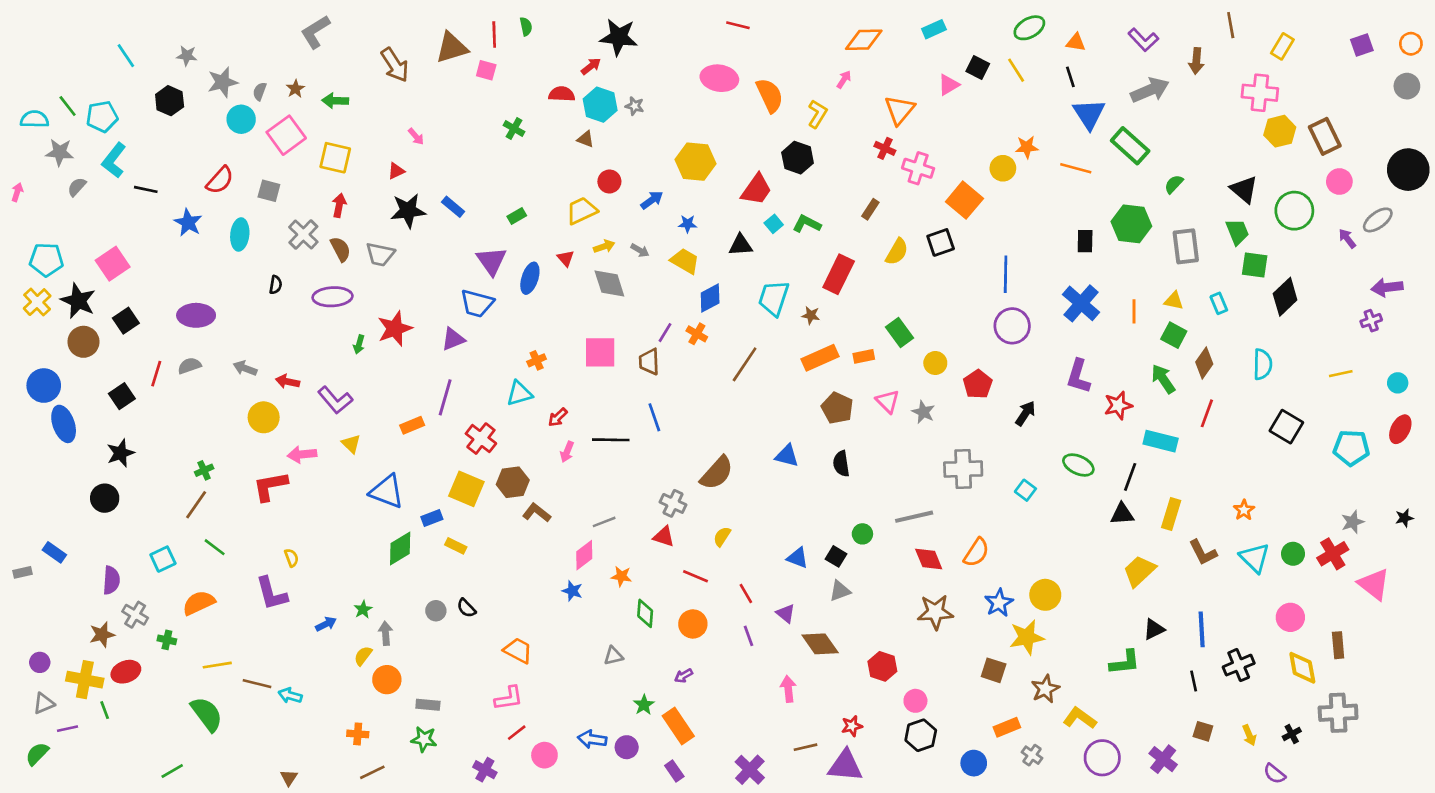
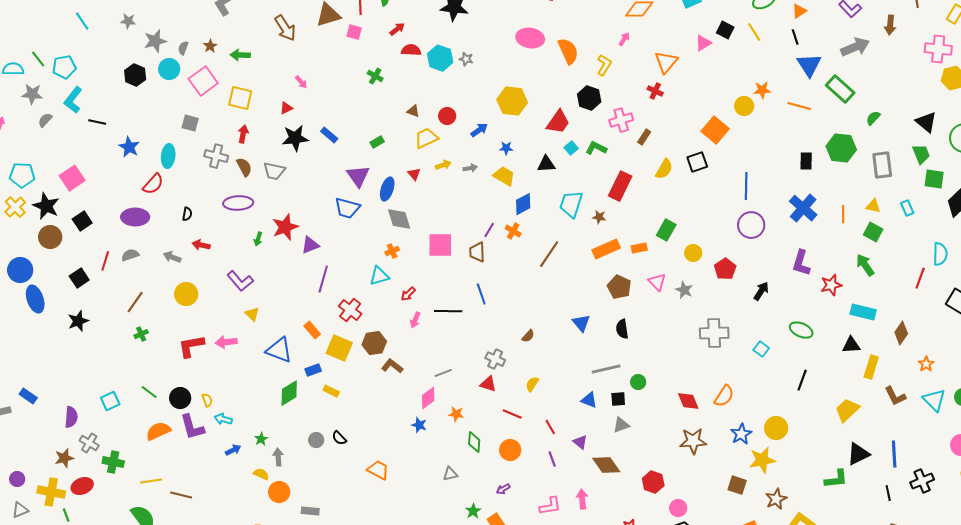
orange triangle: (1076, 42) -> (799, 11), turned -42
red arrow: (591, 66) -> (397, 29), moved
black hexagon: (170, 101) -> (135, 75), moved
brown triangle: (586, 139) -> (413, 111), moved
pink cross: (918, 168) -> (621, 120), moved, turned -35
red semicircle: (220, 180) -> (153, 184), moved
gray cross: (303, 234) -> (216, 156), turned -30
gray arrow: (640, 250) -> (470, 168), turned -40
gray diamond: (609, 284) -> (399, 219), moved
black semicircle: (276, 285) -> (187, 214), moved
green rectangle: (900, 333) -> (666, 230), turned 65
purple triangle: (453, 339) -> (310, 245), moved
brown diamond: (1204, 363) -> (901, 333), moved
red arrow: (287, 382) -> (201, 245), moved
red line: (1207, 413) -> (920, 278), moved
orange rectangle: (412, 425) -> (312, 330), moved, turned 72
pink arrow: (302, 454) -> (226, 342), moved
blue triangle: (787, 456) -> (581, 323), turned 36
brown semicircle: (717, 473) -> (528, 336), size x0.5
black line: (1130, 477) -> (802, 380), moved
black circle: (105, 498) -> (180, 398), moved
brown line: (196, 505) -> (135, 302), moved
black triangle: (1122, 514) -> (851, 345), moved
gray line: (914, 517) -> (606, 369), moved
black square: (836, 556) -> (618, 399), turned -35
orange semicircle: (199, 603) -> (158, 431), moved
black triangle: (1154, 629) -> (858, 454), size x1.4
green cross: (167, 640) -> (113, 462), size x1.5
yellow semicircle: (363, 656) -> (261, 474), turned 77
cyan arrow: (290, 696) -> (223, 419), moved
pink L-shape: (509, 698) -> (550, 506), moved

